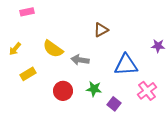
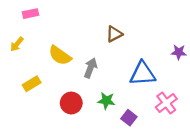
yellow arrow: (15, 49) -> (17, 44), moved
gray arrow: (80, 60) -> (90, 68), turned 102

